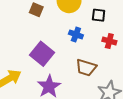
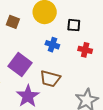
brown trapezoid: (86, 68) -> (50, 79), moved

